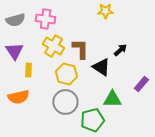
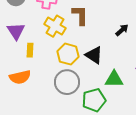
brown L-shape: (80, 49) -> (80, 15), moved
black triangle: (101, 67) -> (94, 55), moved

